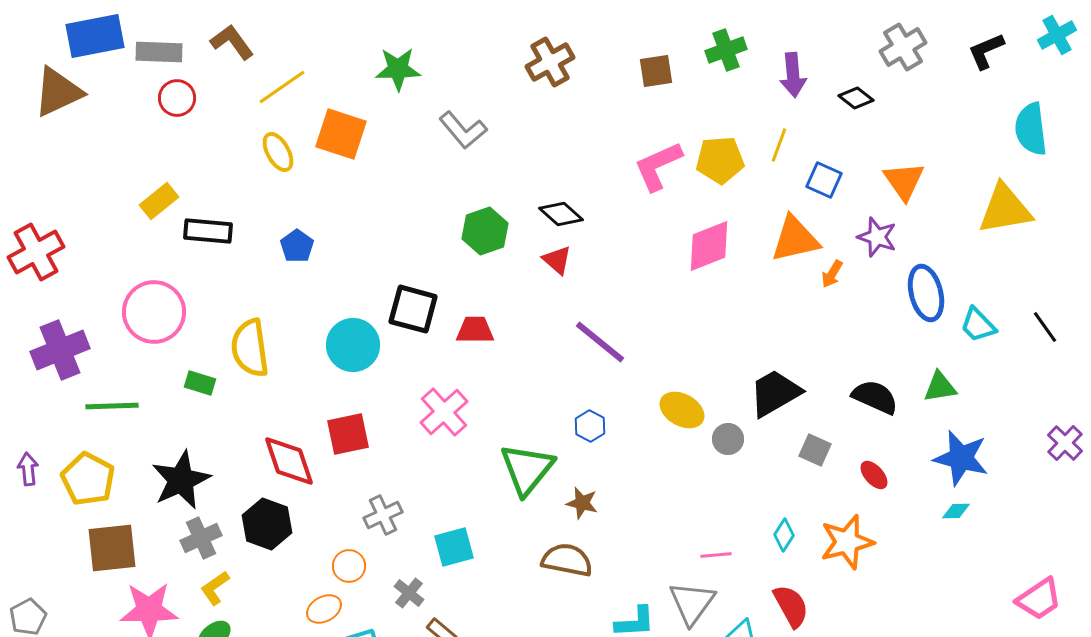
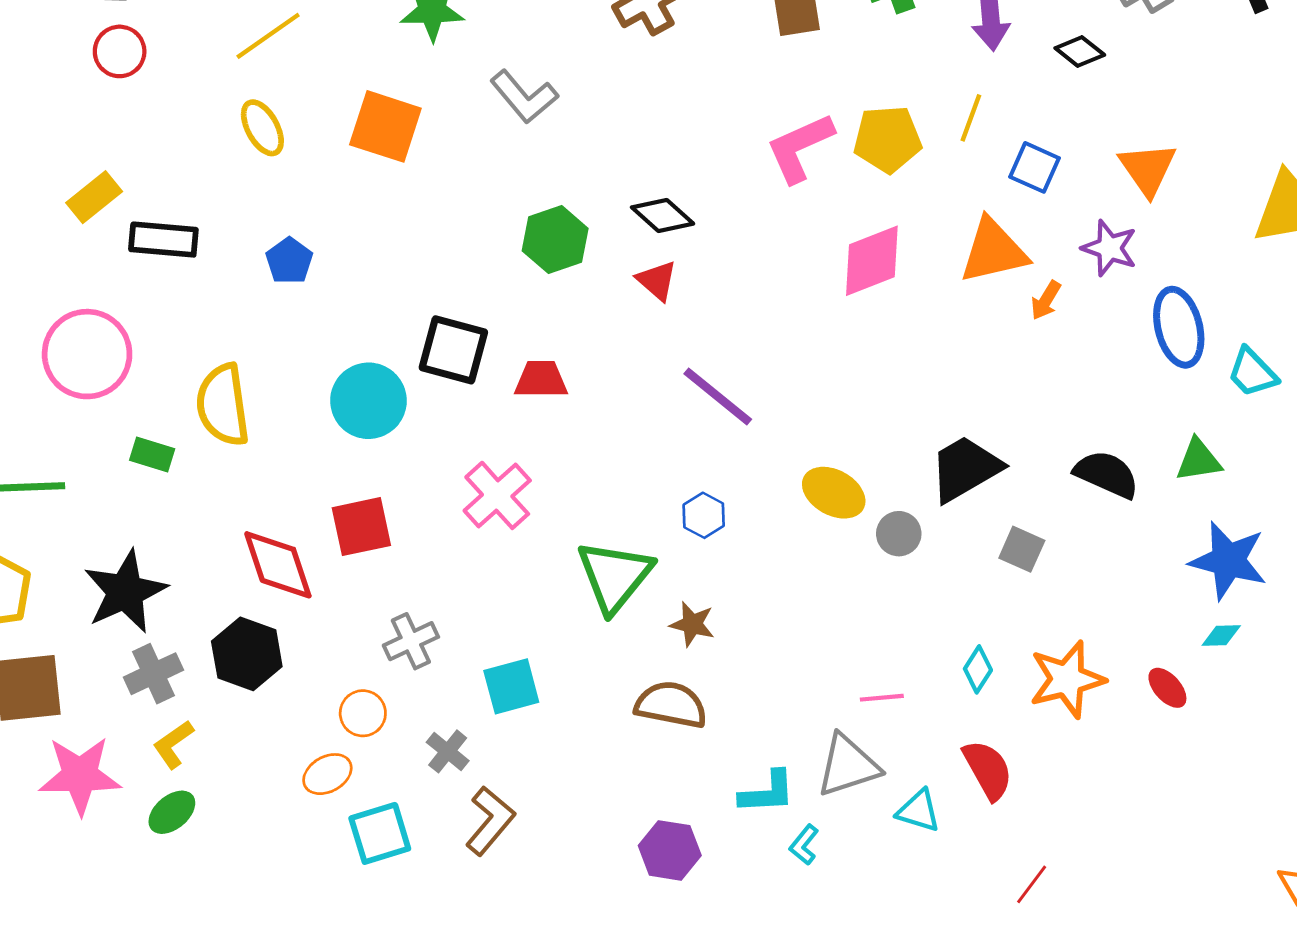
orange square: (341, 134) -> (385, 126), moved
red ellipse: (874, 475) -> (1167, 688), moved
gray triangle: (692, 603) -> (848, 766), turned 36

